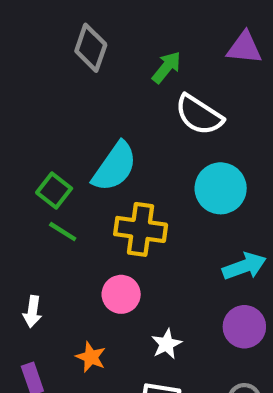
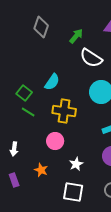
cyan semicircle: (115, 167) -> (52, 82), size x0.7

